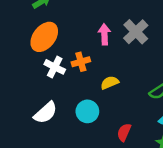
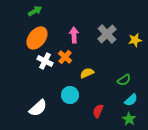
pink arrow: (104, 34) -> (74, 35), moved
orange cross: (81, 62) -> (65, 57), turned -32
white semicircle: (46, 113) -> (38, 108), moved

